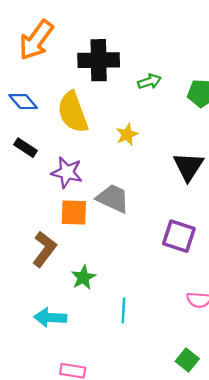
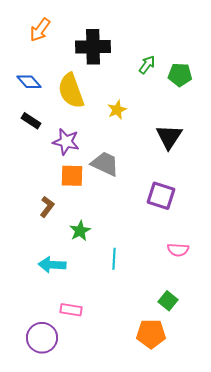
orange arrow: (36, 40) -> (40, 30), size x0.7
green arrow: (149, 81) -> (147, 65), moved, turned -36
brown L-shape: (44, 249) -> (47, 207), size x0.7

